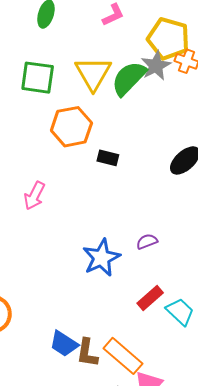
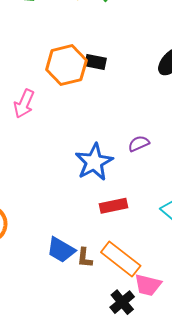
orange hexagon: (71, 127) -> (66, 65), moved
red rectangle: (150, 298) -> (114, 206), moved, turned 32
brown L-shape: (87, 353) -> (85, 258), size x0.7

